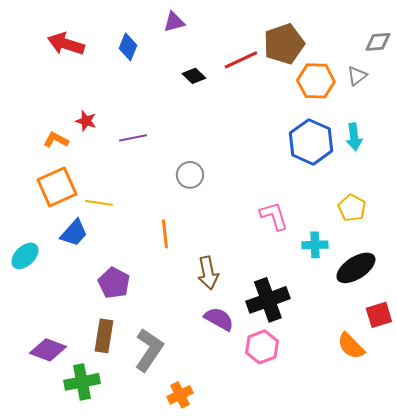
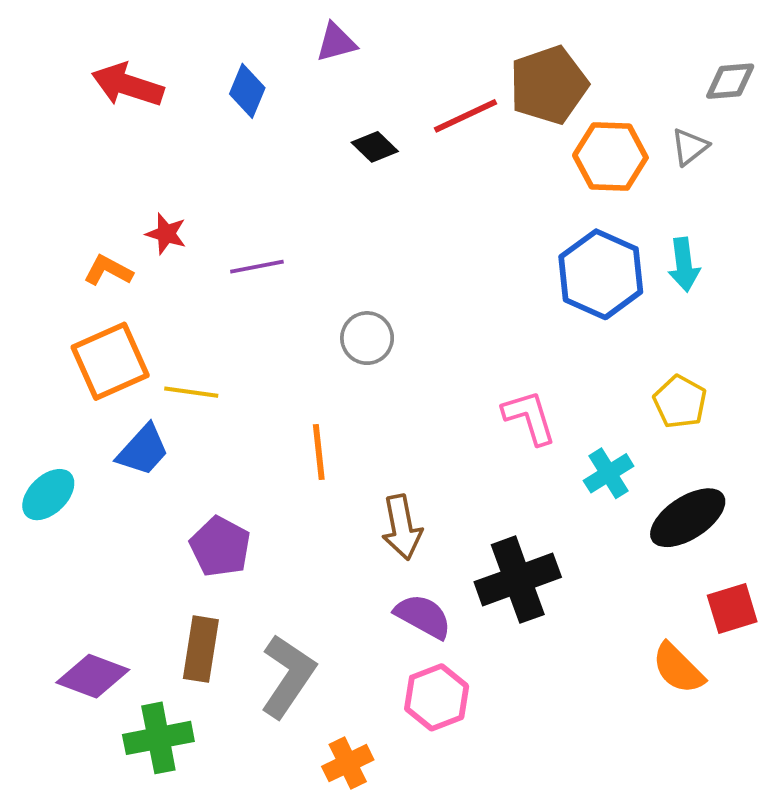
cyan cross: (315, 245) -> (609, 473), turned -30
pink hexagon: (262, 347) -> (437, 697), moved

